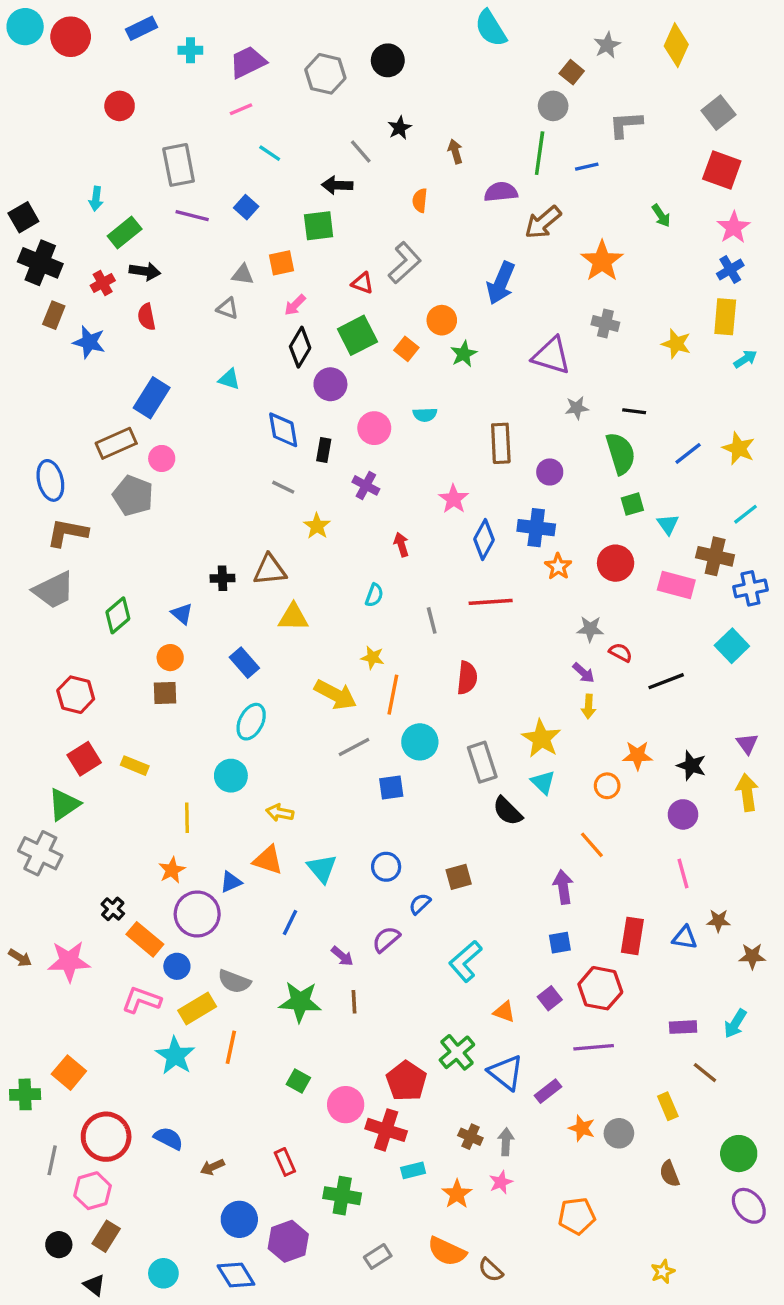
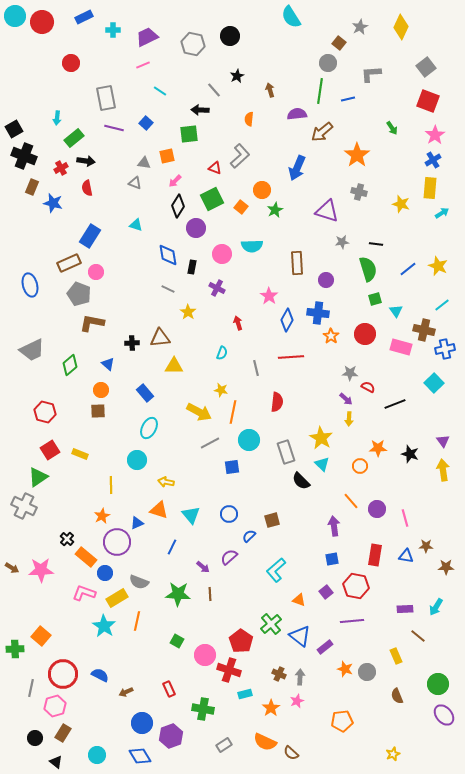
cyan semicircle: (425, 415) -> (252, 246), size x1.5
brown L-shape: (67, 533) -> (92, 323), moved
purple circle: (683, 814) -> (377, 509), moved

